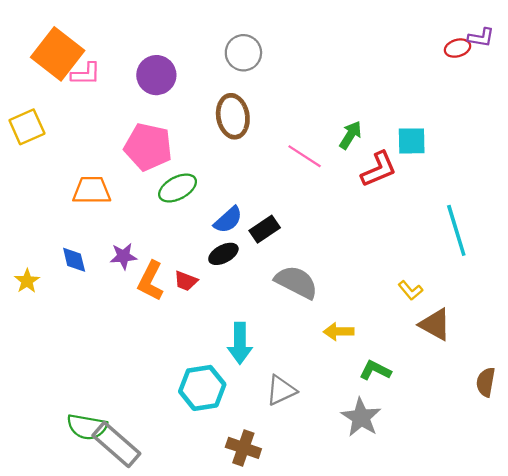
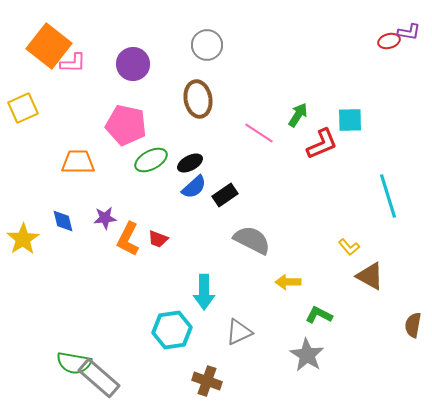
black ellipse: (223, 254) -> (190, 163), moved
yellow star: (27, 281) -> (23, 239), size x1.5

